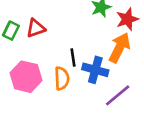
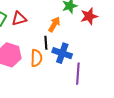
orange arrow: (120, 48) -> (54, 24), moved, size x0.7
purple line: (118, 95) -> (78, 74), turned -50

